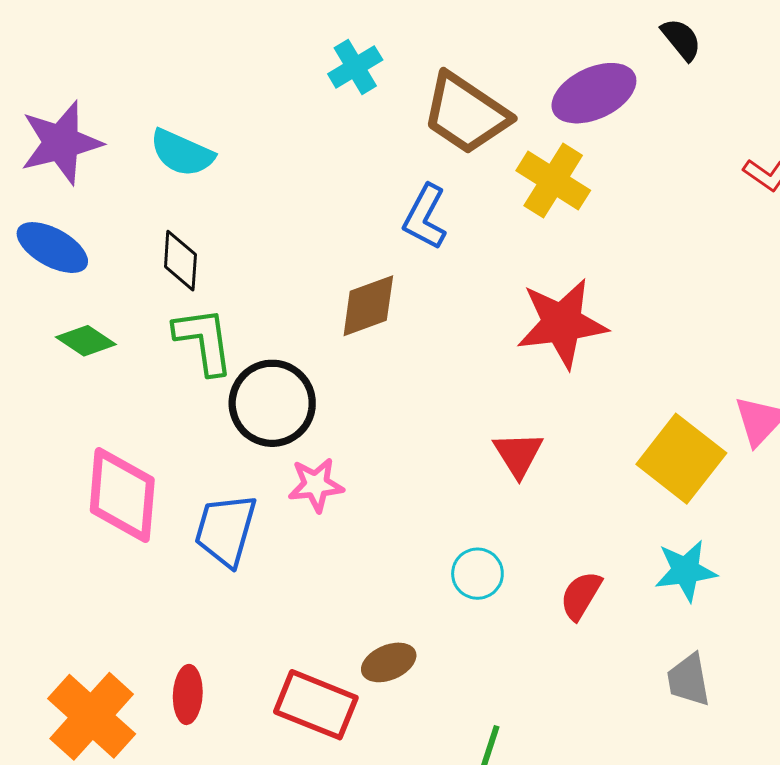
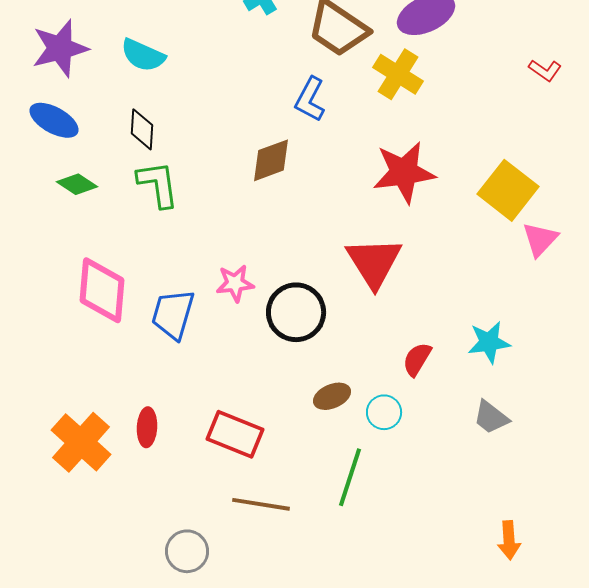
black circle: (272, 403) -> (296, 312), moved
red triangle: (518, 454) -> (374, 262), size x1.6
yellow square: (681, 459) -> (508, 190), moved
cyan circle: (477, 574) -> (384, 412), moved
brown ellipse: (389, 662) -> (332, 396), moved
gray trapezoid: (689, 680) -> (491, 417), turned -42

